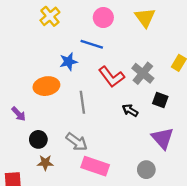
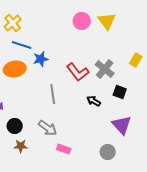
yellow cross: (50, 16) -> (13, 23), moved
pink circle: (103, 18) -> (82, 21), moved
blue line: (92, 44) -> (22, 45), moved
orange ellipse: (46, 86) -> (15, 69), moved
pink rectangle: (95, 166) -> (64, 149), size x0.6

